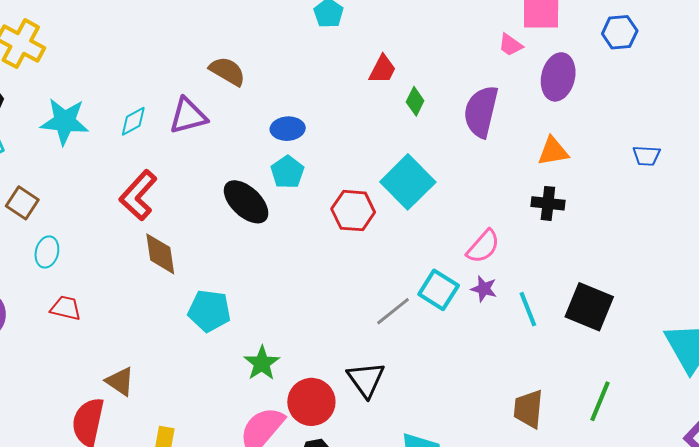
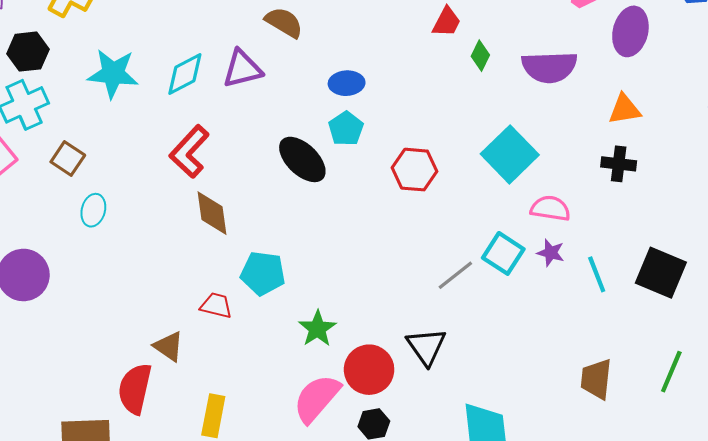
purple semicircle: (481, 112) -> (549, 67), turned -106
cyan diamond: (133, 121) -> (185, 74), size x1.4
cyan square: (408, 182) -> (510, 154), moved
pink semicircle: (483, 246) -> (550, 208), turned -123
red trapezoid: (66, 308) -> (216, 306), moved

